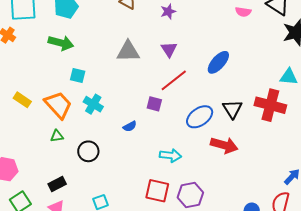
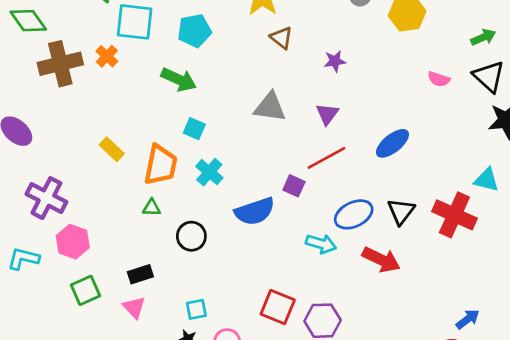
orange trapezoid: (58, 105) -> (161, 165), turned 44
blue semicircle: (130, 126) -> (255, 211), size x2.0
cyan arrow: (170, 155) -> (321, 244), moved

